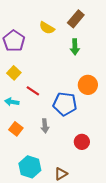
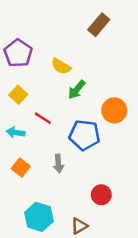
yellow semicircle: (47, 28) -> (61, 66), moved
green arrow: (75, 47) -> (77, 90), moved, turned 42
red circle: (82, 142) -> (101, 195), moved

